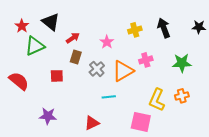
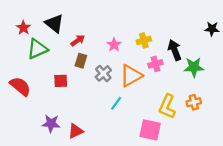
black arrow: (164, 28) -> (175, 50), moved
yellow cross: (135, 30) -> (144, 40), moved
cyan line: (109, 97) -> (116, 103), turned -48
red triangle: (92, 123) -> (76, 131), moved

